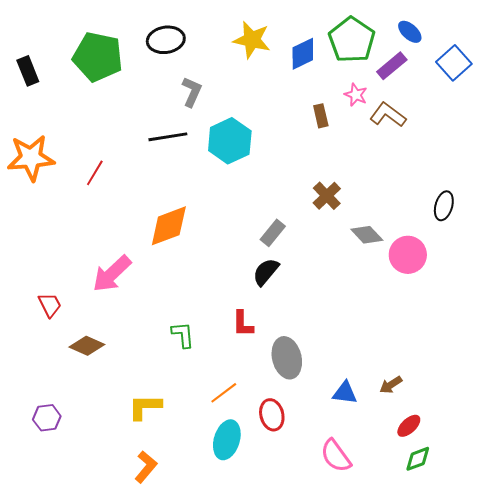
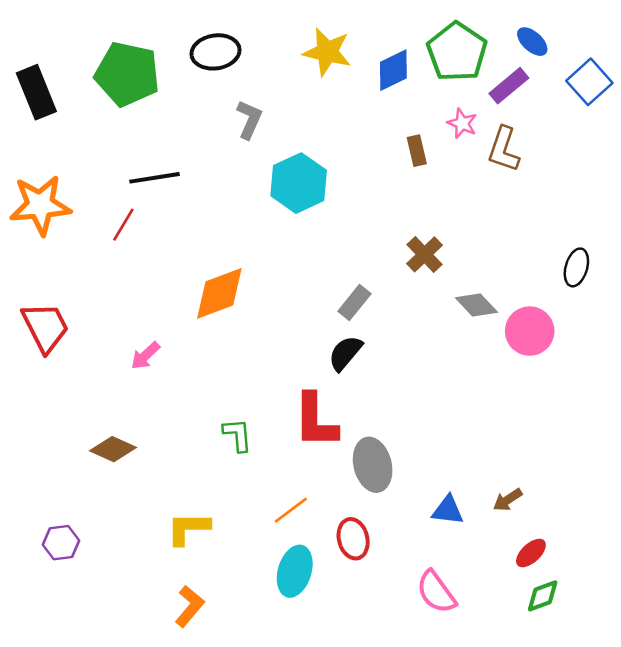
black rectangle: (28, 71) -> (36, 92), size x1.4
brown L-shape: (388, 115) -> (504, 149), turned -108
black line: (168, 137) -> (154, 178), moved
pink arrow: (112, 274) -> (145, 356), size x0.6
red trapezoid: (50, 305) -> (45, 327), moved, size x1.6
red L-shape: (243, 324) -> (315, 421), size x1.6

